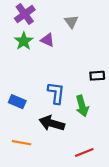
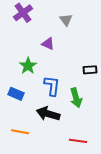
purple triangle: (47, 40) -> (48, 44), moved
green star: (24, 41) -> (28, 66), moved
red line: (84, 152) -> (78, 141), turned 30

